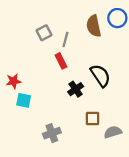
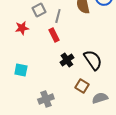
black semicircle: (100, 76) -> (93, 60), moved
red star: (14, 81) -> (22, 28), moved
brown square: (93, 118) -> (82, 86), turned 32

